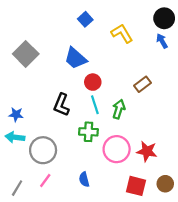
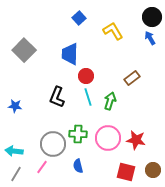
blue trapezoid: (75, 58) -> (70, 54), turned 50
green cross: (88, 132) -> (78, 134), moved
cyan arrow: (15, 137) -> (14, 151), moved
gray circle: (43, 150) -> (53, 144), moved

